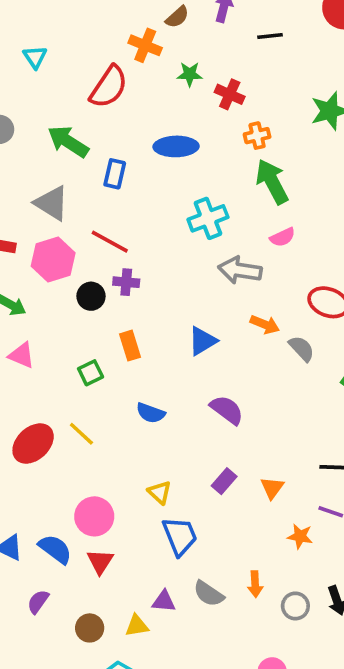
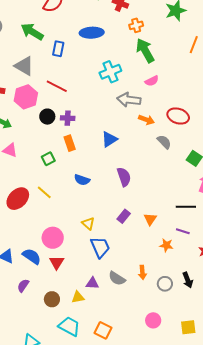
purple cross: (126, 282) -> (68, 118), moved
orange arrow: (265, 324) -> (146, 120), moved
purple semicircle: (227, 410) -> (124, 177), turned 36

